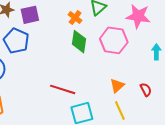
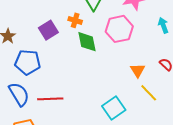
purple square: (30, 15) -> (48, 30), moved
red line: (63, 89) -> (50, 99), moved

